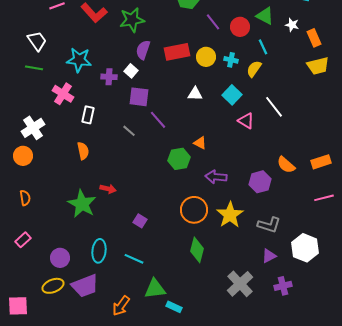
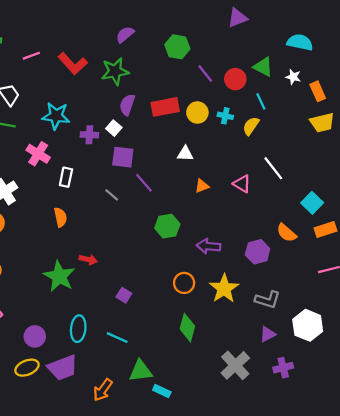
cyan square: (232, 95) -> (312, 203), moved
orange triangle: (200, 143) -> (202, 186), moved, turned -48
orange circle: (194, 210) -> (184, 283), size x0.7

